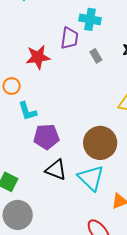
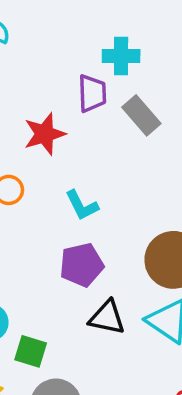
gray rectangle: (96, 56) -> (141, 115), size x1.6
cyan L-shape: (27, 111) -> (82, 205), moved

